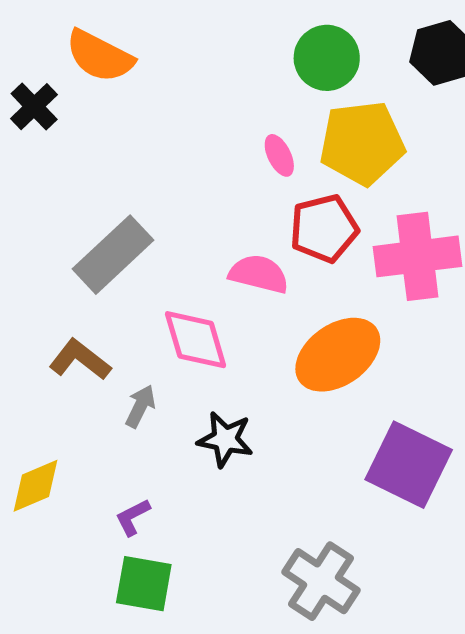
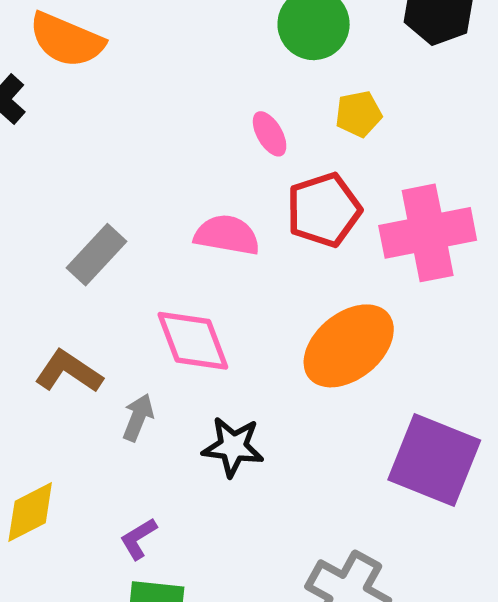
yellow pentagon: (362, 143) -> (359, 114), size x0.5
gray rectangle: (113, 255) -> (97, 255), size x0.7
pink semicircle: (259, 274) -> (227, 235), moved

